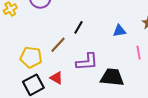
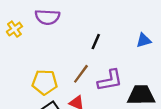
brown line: (58, 45) -> (81, 74), moved

